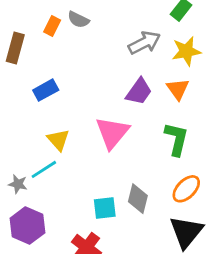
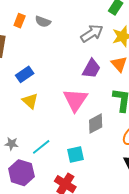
orange rectangle: (52, 26) -> (20, 21), moved
yellow triangle: (58, 140) -> (30, 101), moved
cyan line: (44, 169) -> (41, 147), moved
gray diamond: (138, 199) -> (96, 124), moved, turned 55

